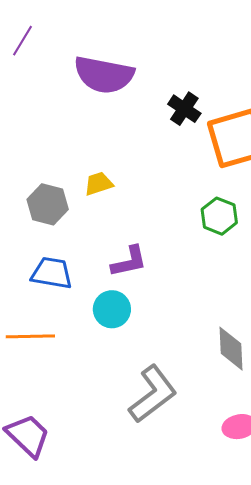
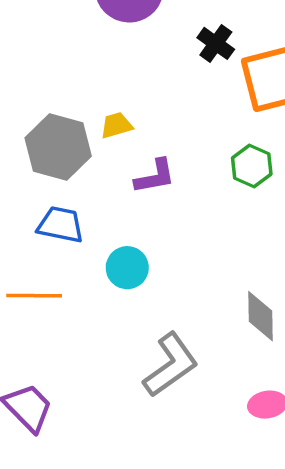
gray hexagon: (48, 204) -> (58, 147), size x1.4
purple L-shape: (129, 262) -> (155, 176), moved

